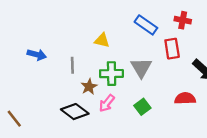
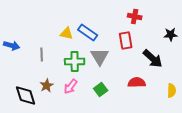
blue rectangle: (146, 25) -> (88, 33), moved
brown star: (89, 87) -> (47, 86), moved
black diamond: (75, 112) -> (26, 96), moved, turned 35

